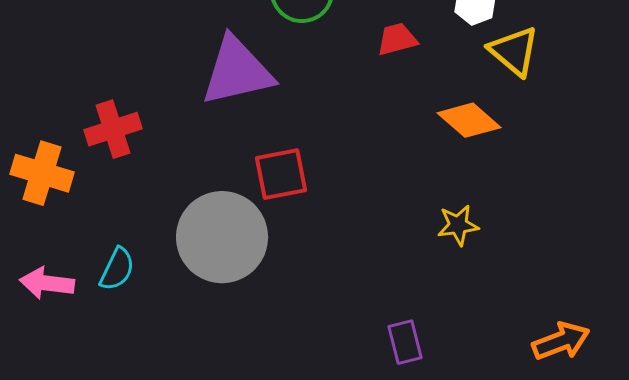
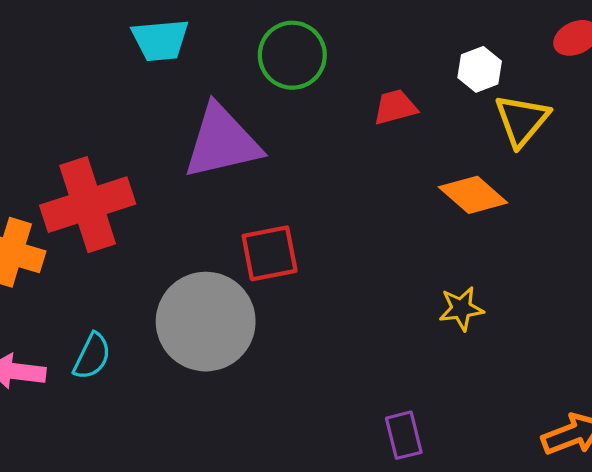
yellow triangle: (514, 51) -> (522, 120), turned 30
red cross: (113, 129) -> (88, 205), size x1.5

